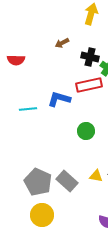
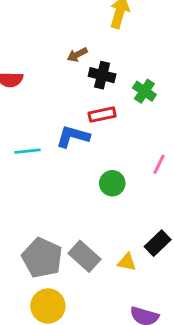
black cross: (90, 57) -> (102, 75), moved
red rectangle: (89, 85) -> (102, 115), moved, size x0.7
yellow triangle: (96, 176) -> (127, 262), moved

